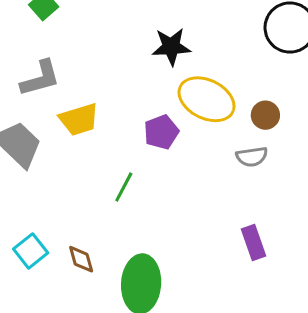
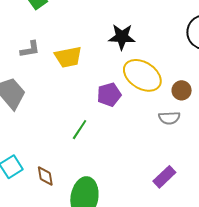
gray L-shape: (40, 78) -> (30, 49), size x0.7
yellow trapezoid: (79, 119) -> (68, 57), moved
purple rectangle: (254, 243) -> (164, 177), turned 60

